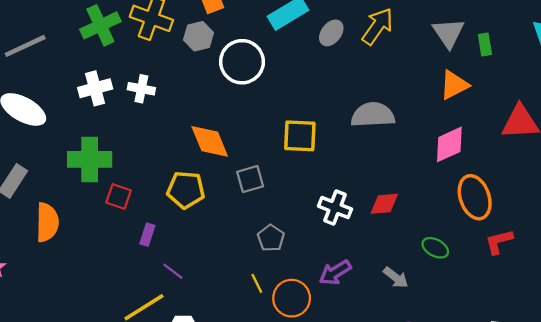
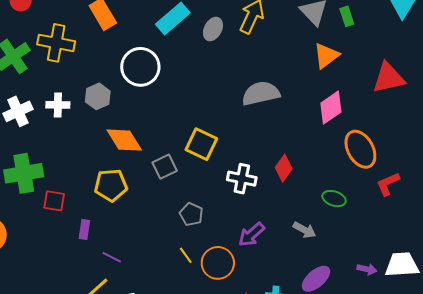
gray hexagon: (198, 36) -> (98, 96), moved
yellow square: (300, 136) -> (201, 144), moved, turned 32
red diamond: (384, 204) -> (284, 168), turned -40

